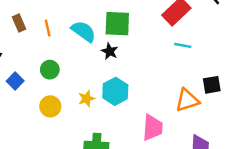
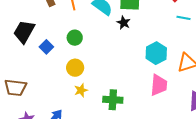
cyan hexagon: (115, 91) -> (156, 53), moved
yellow star: (86, 99) -> (81, 90), moved

